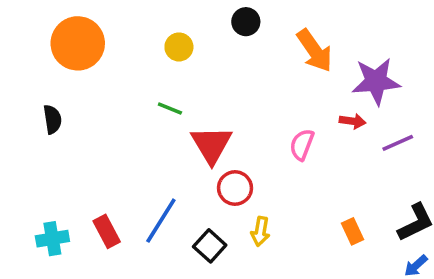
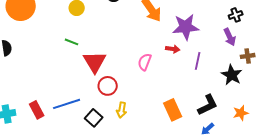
purple line: (398, 143) -> (198, 61), turned -54
blue line: (161, 221) -> (67, 104), turned 40
orange rectangle: (353, 231) -> (173, 110), size x1.5

